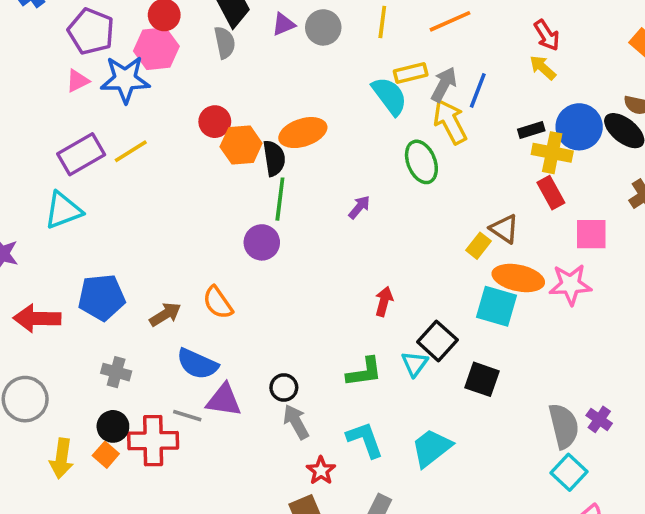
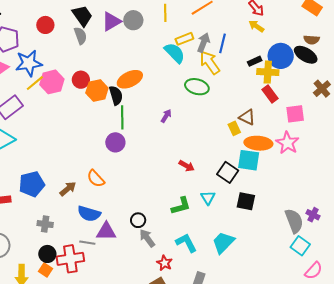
purple triangle: (283, 24) -> (111, 21), size x1.5
pink hexagon: (156, 49) -> (52, 82), moved
yellow line: (131, 151) -> (35, 83), moved
green ellipse: (421, 162) -> (197, 87), turned -45
yellow rectangle: (479, 246) -> (234, 128), turned -56
pink star: (570, 285) -> (287, 143), turned -30
red arrow: (384, 301) -> (187, 166), turned 112
black square: (437, 341) -> (228, 172), moved

